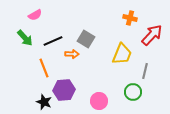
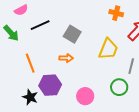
black line: (53, 41) -> (40, 25), moved
orange arrow: (72, 54) -> (66, 58), moved

